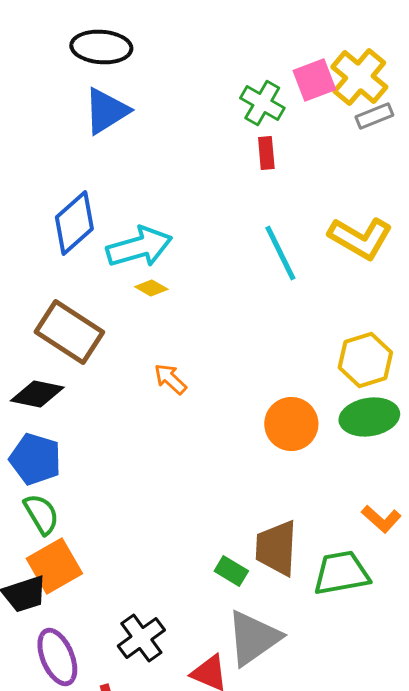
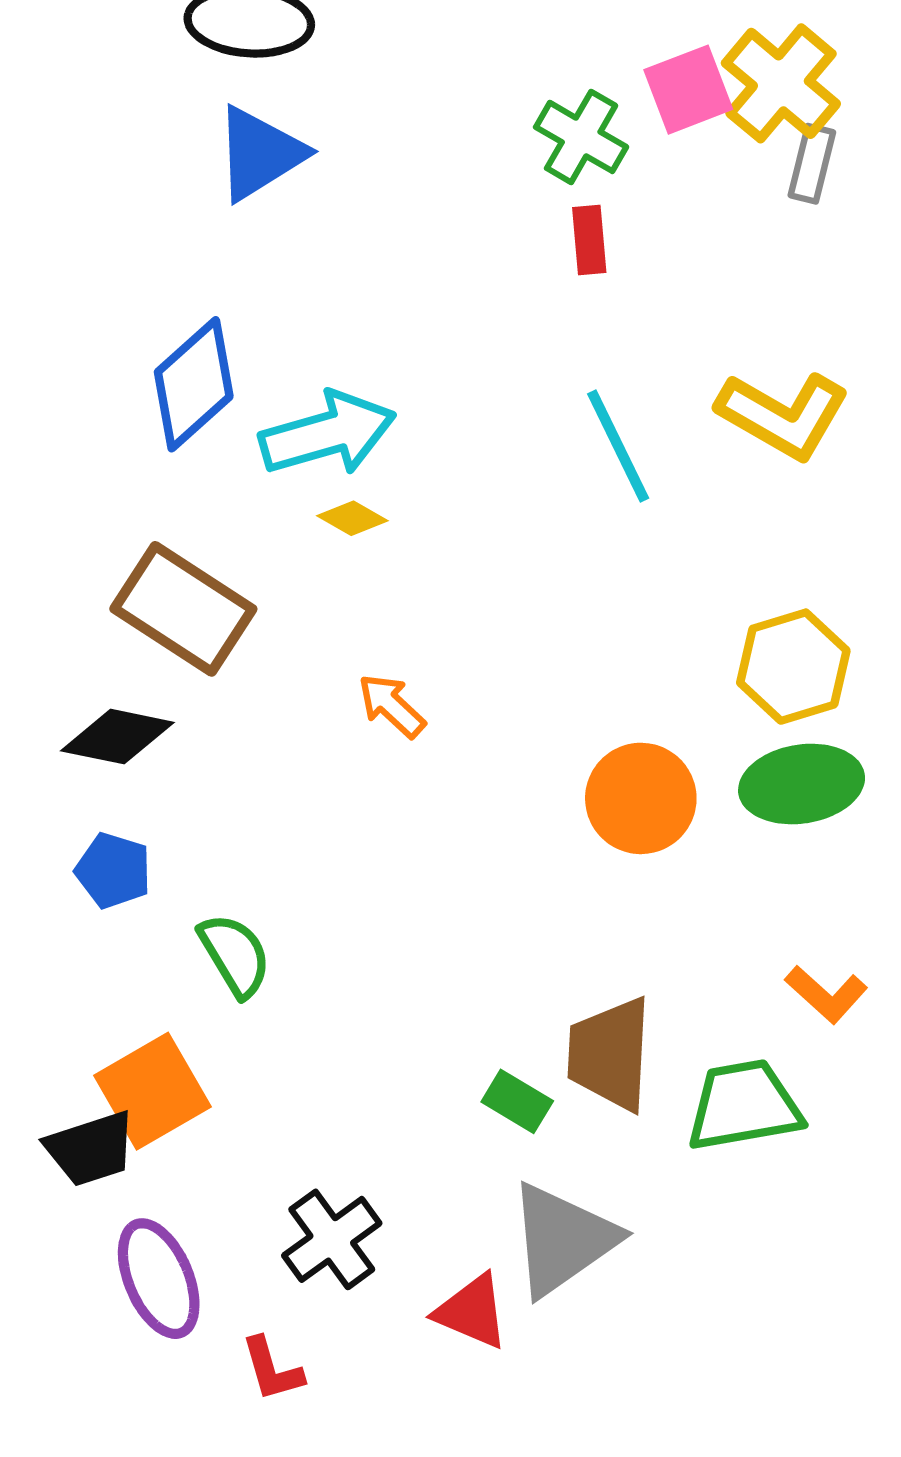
gray rectangle: (374, 116) -> (812, 164), turned -54
blue pentagon: (35, 459) -> (113, 871), size x0.7
green semicircle: (41, 514) -> (235, 955), moved

